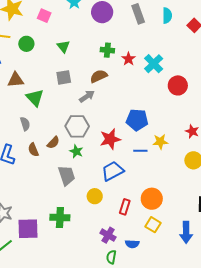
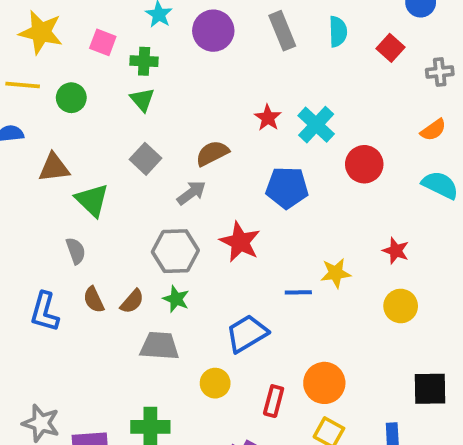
green cross: (107, 50) -> (144, 61), moved
gray square: (64, 77) -> (145, 159), turned -35
blue pentagon: (137, 120) -> (287, 188), moved
red star: (110, 139) -> (240, 242), moved, turned -30
brown semicircle: (53, 143) -> (132, 301), moved
gray trapezoid: (67, 175) -> (159, 346), turned -65

